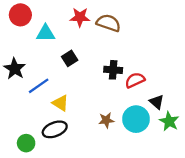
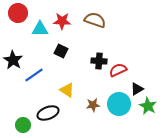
red star: (80, 17) -> (62, 21), moved
black square: (70, 58) -> (61, 51), turned -32
black triangle: (157, 102) -> (137, 89), turned 48
yellow triangle: (60, 103) -> (67, 90), moved

